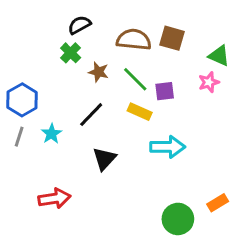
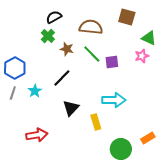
brown square: (172, 38) -> (127, 17), moved
yellow rectangle: (140, 112) -> (96, 122), moved, turned 49

